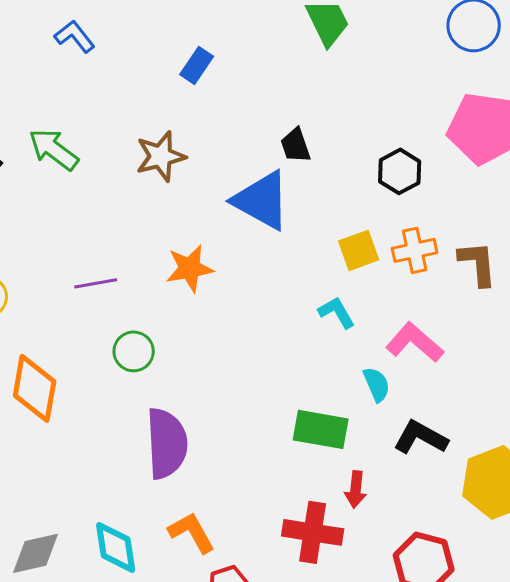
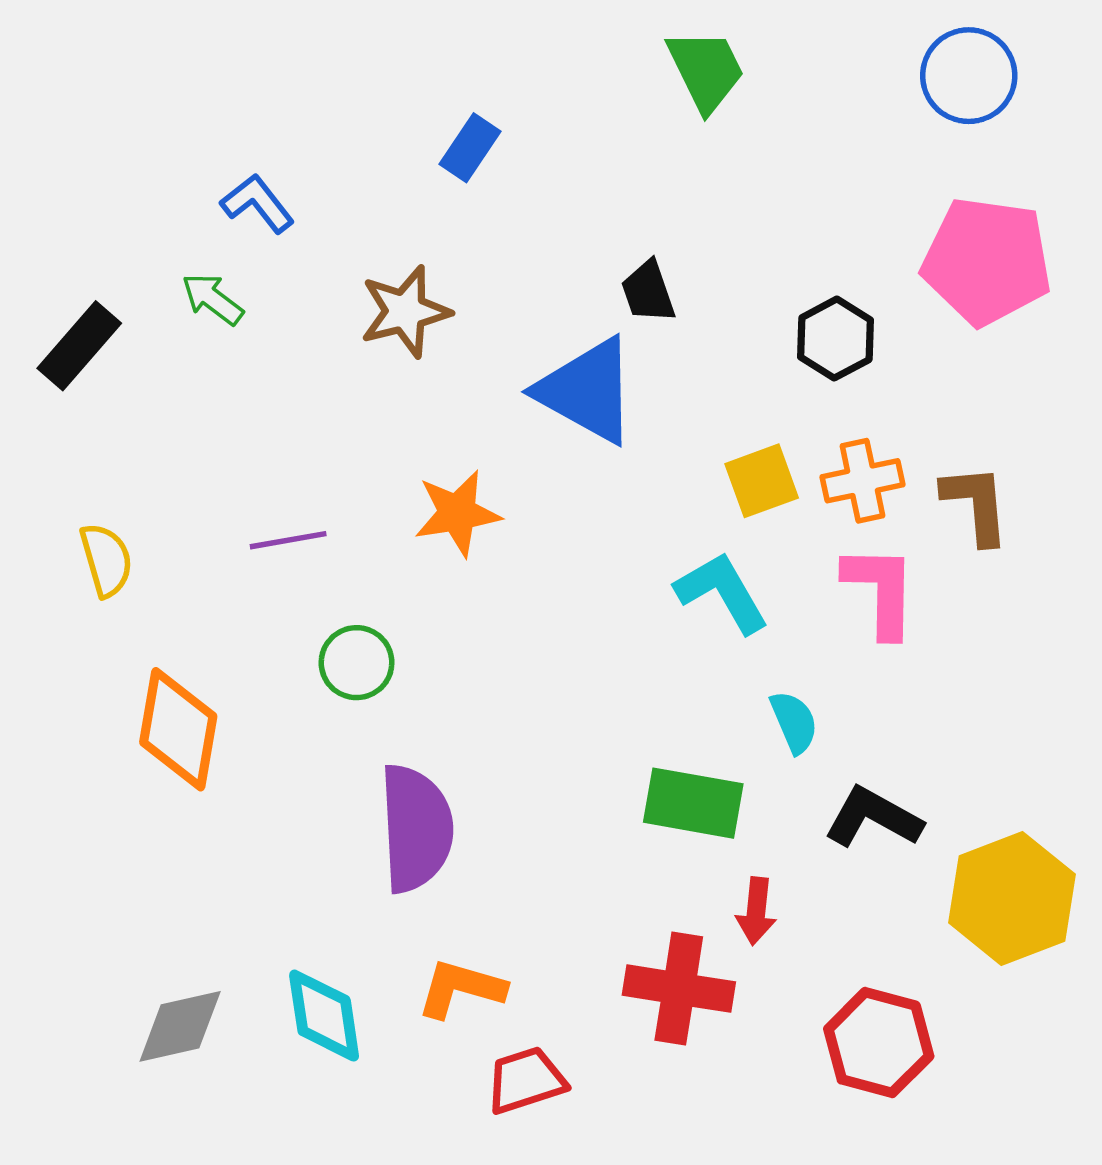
blue L-shape: (75, 36) -> (257, 203), moved
green arrow: (54, 149) -> (212, 299), size x0.7
cyan L-shape: (337, 312) -> (722, 592), size x1.4
pink L-shape: (415, 342) -> (880, 591), moved, turned 50
orange L-shape: (192, 532) -> (461, 989), turned -45

